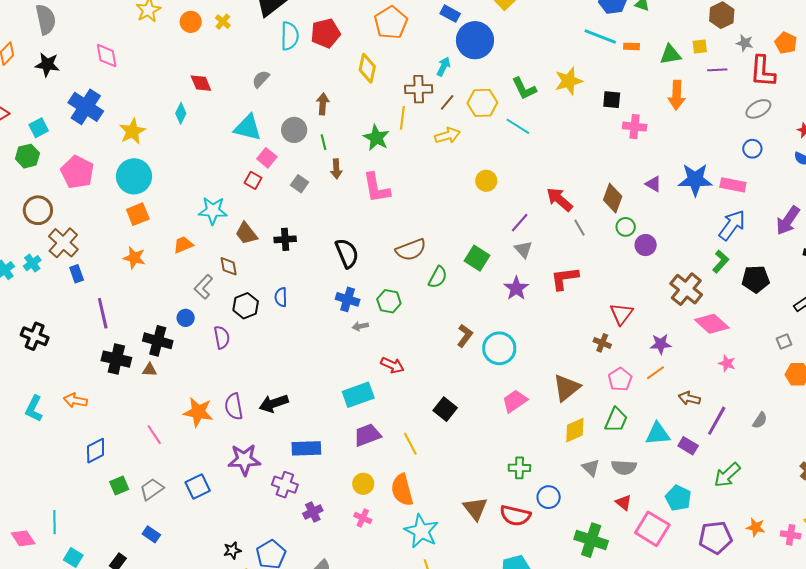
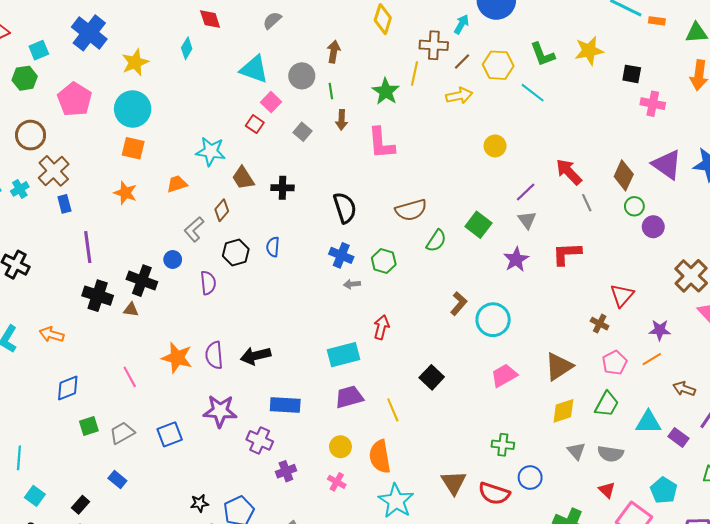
purple triangle: (653, 184) -> (667, 165), size x1.8
orange square: (138, 214) -> (133, 148), turned 30
brown diamond: (229, 266) -> (222, 210), turned 45
red arrow: (392, 365) -> (381, 327), turned -105

